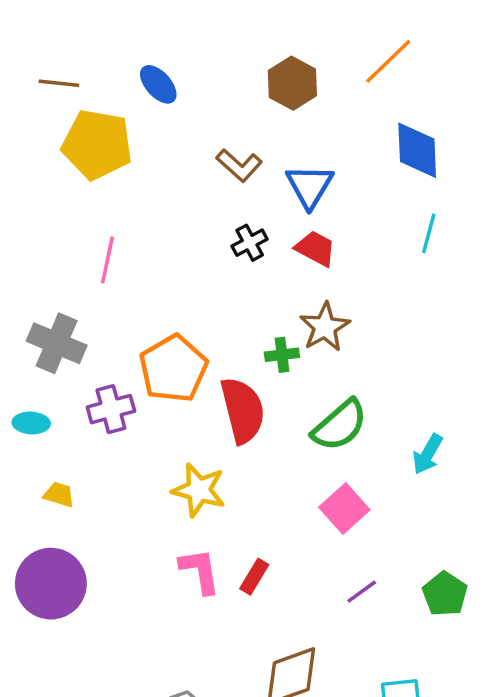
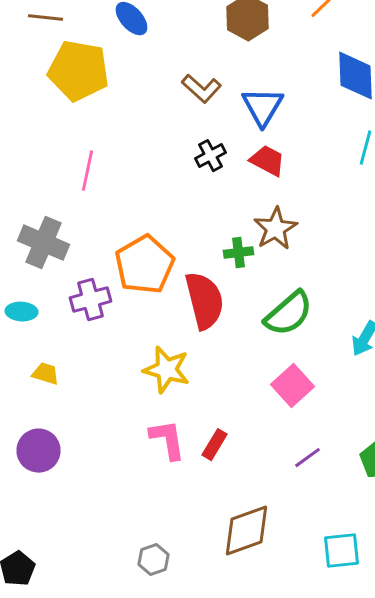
purple circle: (51, 584) -> (38, 451), size x0.7

